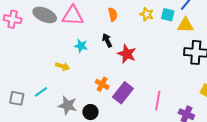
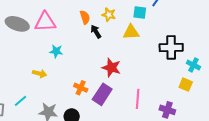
yellow star: (147, 14) -> (109, 15), moved
yellow triangle: (185, 25) -> (131, 32), moved
black arrow: (107, 40) -> (96, 32), moved
red star: (127, 54) -> (111, 68), moved

